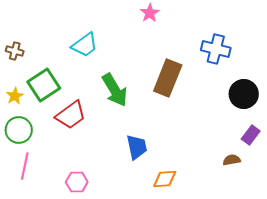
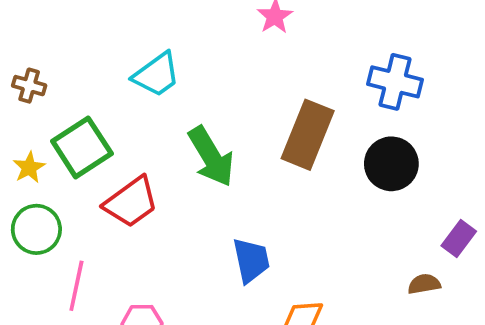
black circle: (244, 94) -> (391, 164), moved
pink line: (25, 166) -> (76, 286), moved

